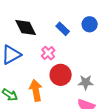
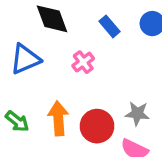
red circle: (61, 75) -> (97, 126), moved

